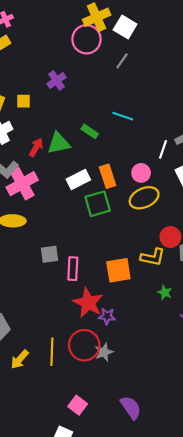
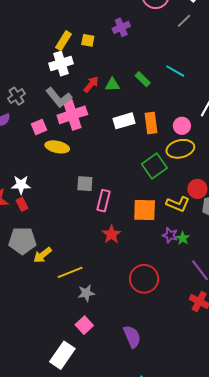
green triangle: (59, 143) -> (112, 85), size x0.7
green square: (98, 204) -> (154, 166), moved, turned -30
red star: (88, 303) -> (111, 234), size x0.7
purple star: (107, 316) -> (170, 235), moved
red circle: (84, 345) -> (144, 279), moved
yellow line: (52, 352) -> (70, 272), turned 55
gray star: (104, 352) -> (86, 293), moved
yellow arrow: (20, 359) -> (42, 255), moved

